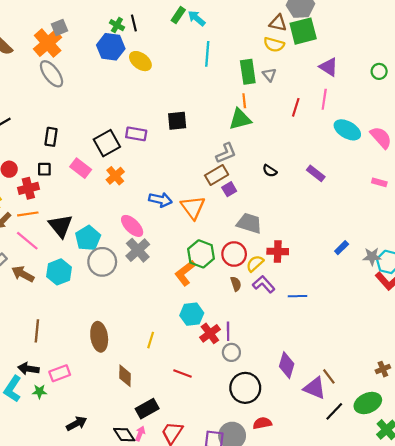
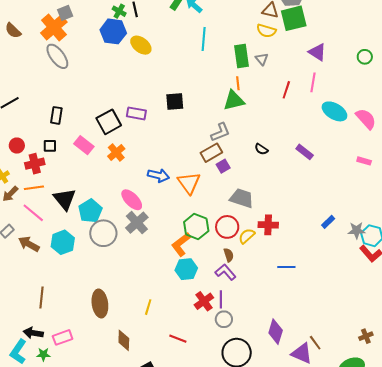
purple L-shape: (264, 284) -> (225, 272), moved
cyan hexagon: (192, 314) -> (186, 269), moved

